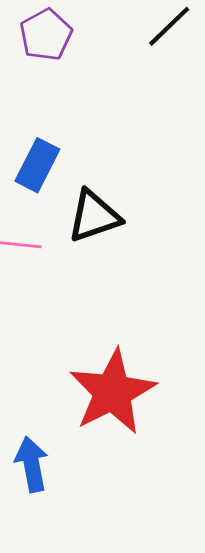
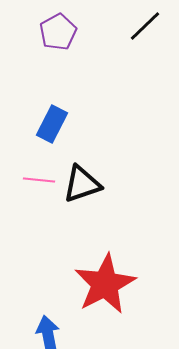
black triangle: (94, 216) -> (82, 184), moved

